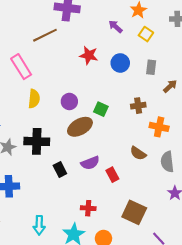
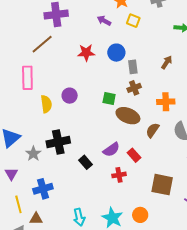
pink rectangle: (21, 67) -> (27, 78), turned 45
gray rectangle: (151, 67) -> (133, 67), moved
purple circle: (69, 101) -> (70, 96), moved
brown cross: (138, 106) -> (134, 88), moved
brown ellipse: (80, 127) -> (128, 116), moved, turned 65
brown semicircle: (138, 153) -> (153, 130), turned 105
red cross: (88, 208) -> (119, 175), moved

